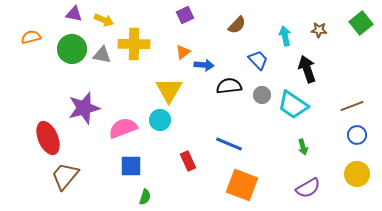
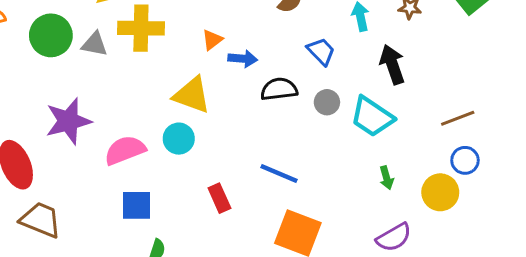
yellow triangle: (169, 90) -> (192, 95), turned -40
yellow circle: (357, 174) -> (440, 192), moved
brown trapezoid: (65, 176) -> (41, 220), turned 72

